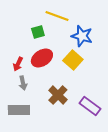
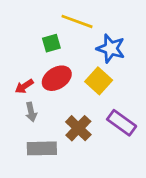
red arrow: (18, 64) -> (24, 86), turned 32
purple rectangle: (90, 106) -> (122, 123), moved
gray rectangle: (19, 110) -> (42, 148), moved

